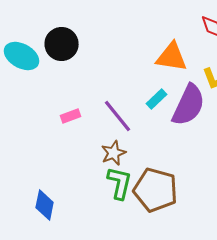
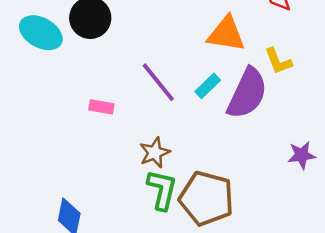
pink rectangle: (71, 116) -> (101, 107), turned 30
purple line: (118, 116) -> (158, 82), moved

